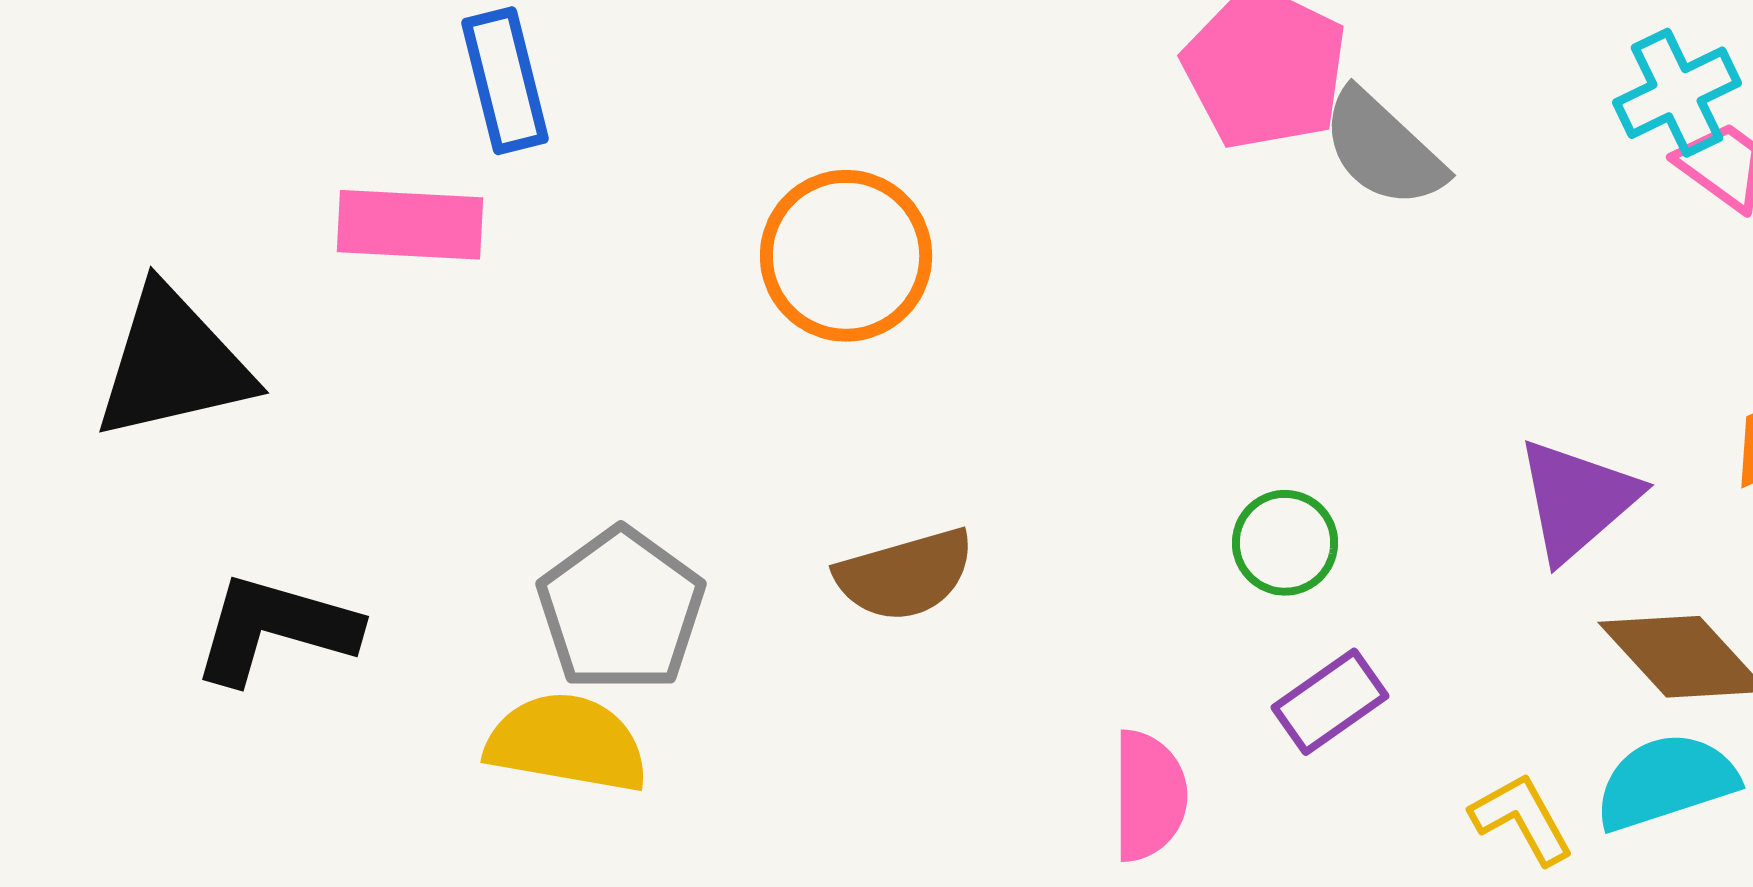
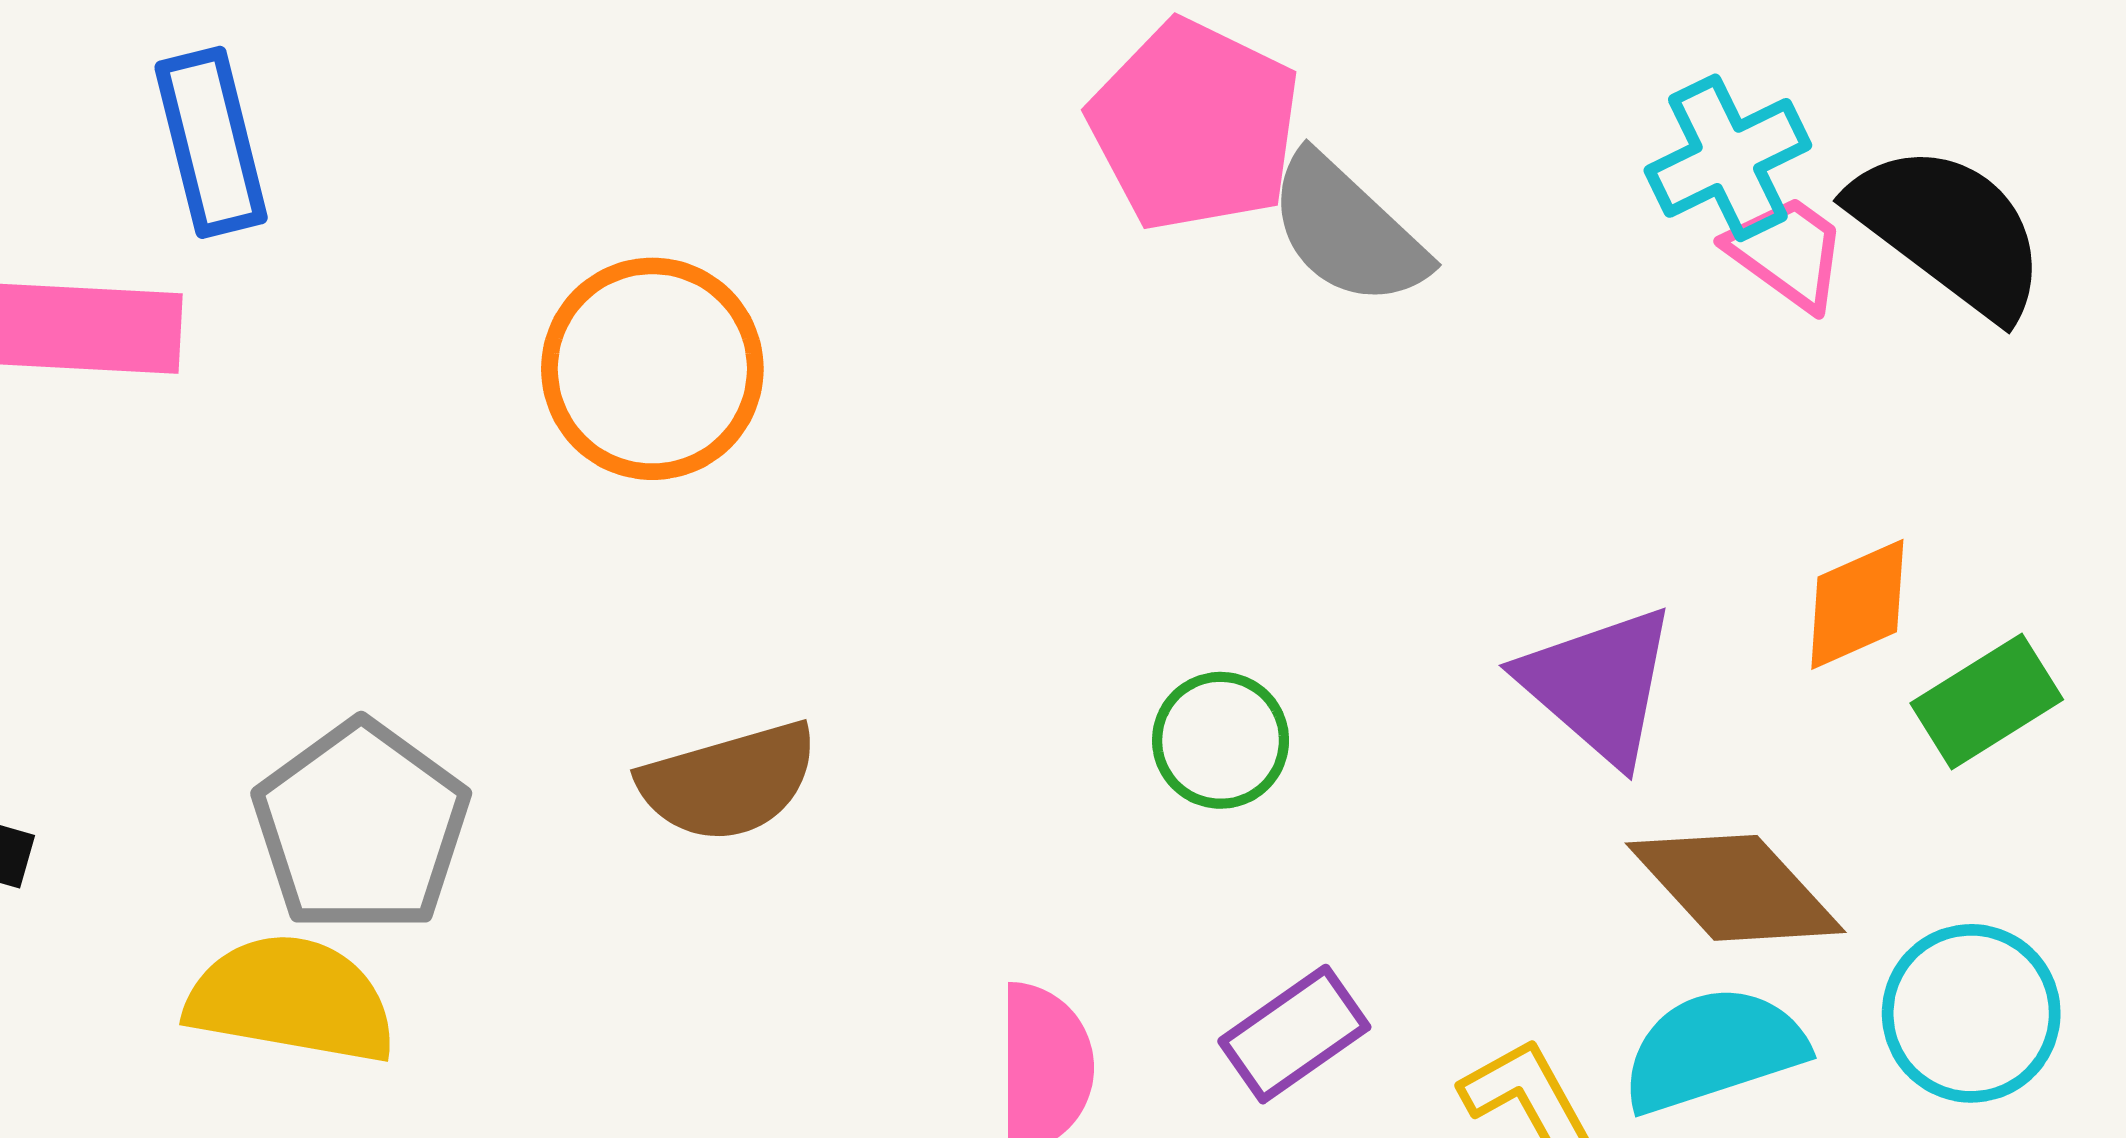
purple triangle: (1577, 500) -> (1598, 685), turned -38
purple rectangle: (1330, 702) -> (1294, 1034), moved

